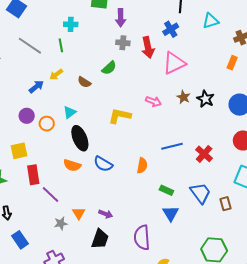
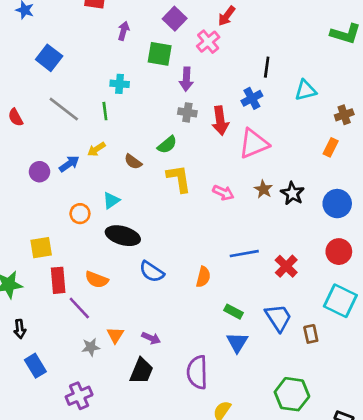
purple circle: (27, 116) -> (39, 172), moved
yellow L-shape: (120, 116) -> (179, 179), moved, turned 65
black ellipse: (80, 138) -> (123, 236), turned -55
orange semicircle: (72, 165) -> (97, 280), moved

